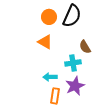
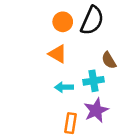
cyan arrow: (50, 77) -> (64, 87), moved

